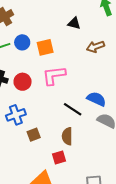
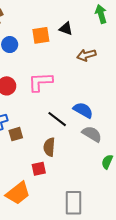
orange square: (45, 47) -> (41, 35), moved
brown square: (34, 135) -> (16, 134), moved

